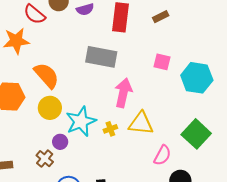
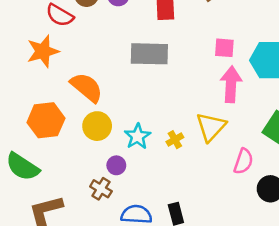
pink arrow: (123, 93) -> (231, 84), moved
cyan star: (81, 121) -> (138, 136), size x0.7
yellow triangle: (141, 123) -> (211, 127), turned -44

